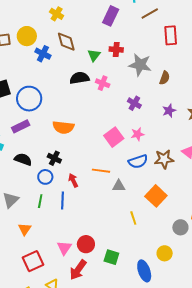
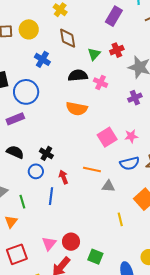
red cross: (116, 49) -> (117, 50), turned -32
blue cross: (43, 54) -> (42, 59), moved
purple cross: (134, 103) -> (135, 98), moved, turned 32
orange semicircle: (63, 127) -> (77, 109), moved
green line: (40, 201) -> (22, 202), moved, turned -32

